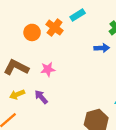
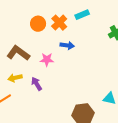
blue arrow: (102, 48) -> (67, 45), moved

